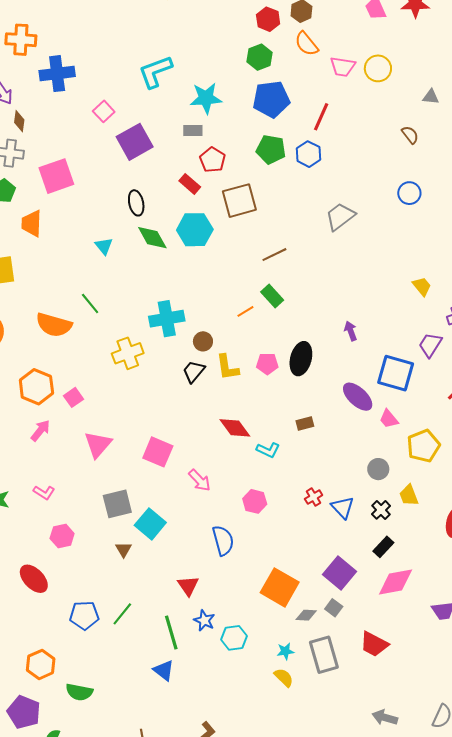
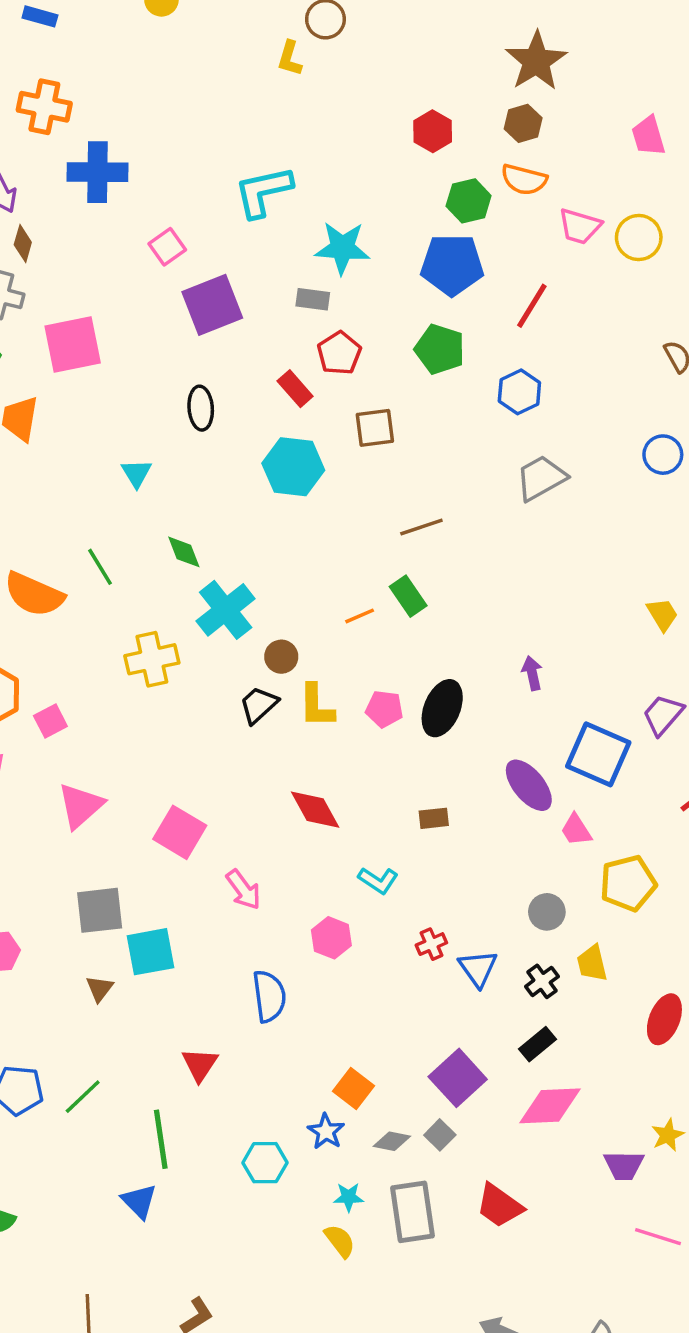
red hexagon: (268, 19) -> (433, 131), moved
orange semicircle: (306, 44) -> (524, 180), turned -44
green hexagon: (259, 57) -> (469, 201), moved
blue hexagon: (308, 154) -> (519, 392), moved
brown square: (239, 201) -> (375, 428), size x0.7
green diamond: (152, 238) -> (184, 552), moved, size x0.7
cyan cross: (167, 319) -> (226, 610), turned -36
cyan L-shape: (268, 450) -> (378, 880), moved
cyan square: (150, 524) -> (150, 952), turned 32
orange square: (280, 587) -> (353, 1088), size x0.6
blue star: (204, 620) -> (326, 1131), moved

